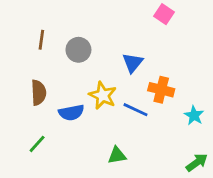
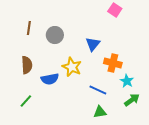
blue line: (135, 110) -> (98, 90), moved
cyan star: (194, 115) -> (127, 81), moved
green triangle: (117, 155) -> (100, 112), moved
green arrow: (197, 162) -> (132, 100), moved

